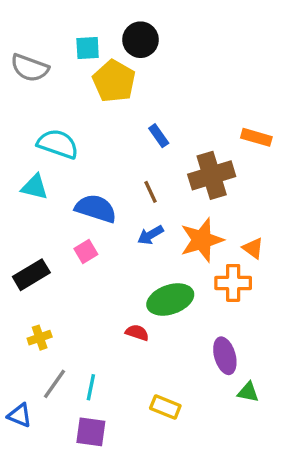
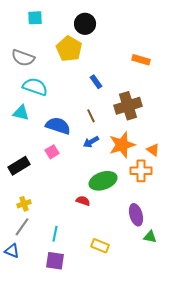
cyan square: (88, 48) -> (35, 18), moved
gray semicircle: (30, 68) -> (23, 58), moved
orange rectangle: (256, 137) -> (141, 60), moved
gray line: (54, 384) -> (22, 227), moved

